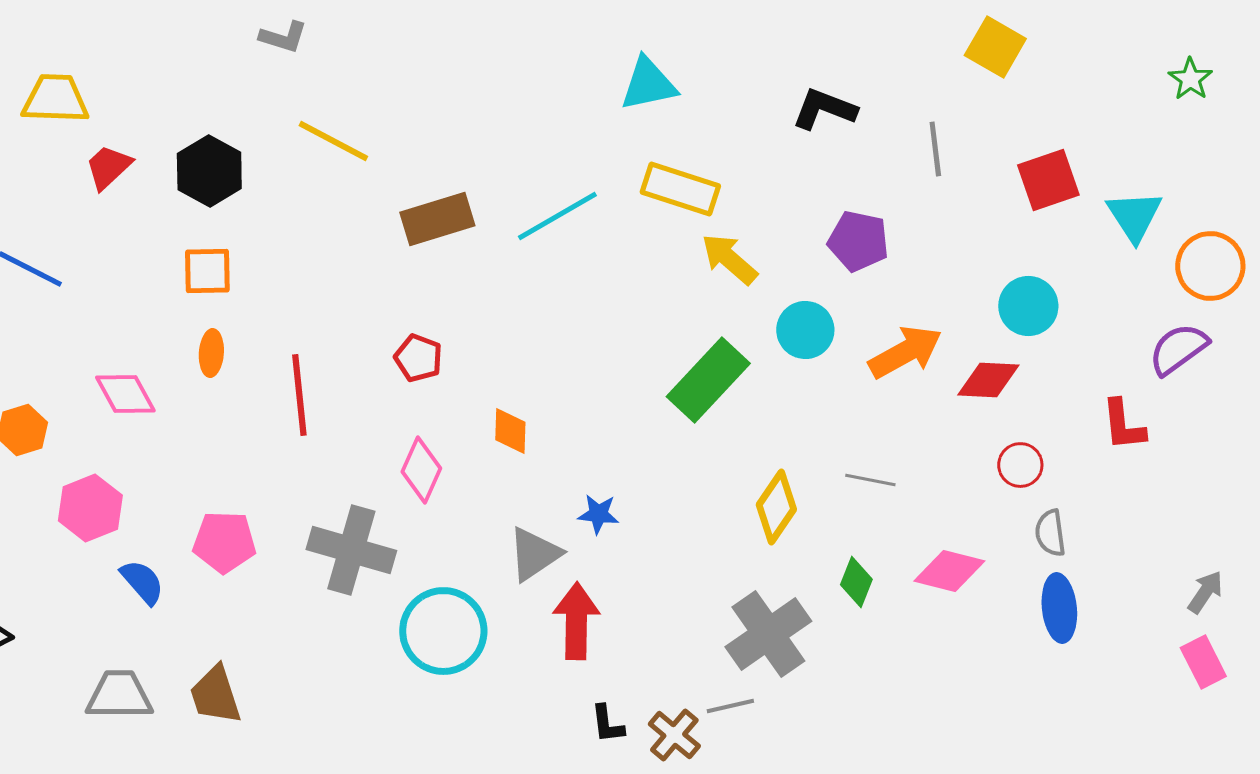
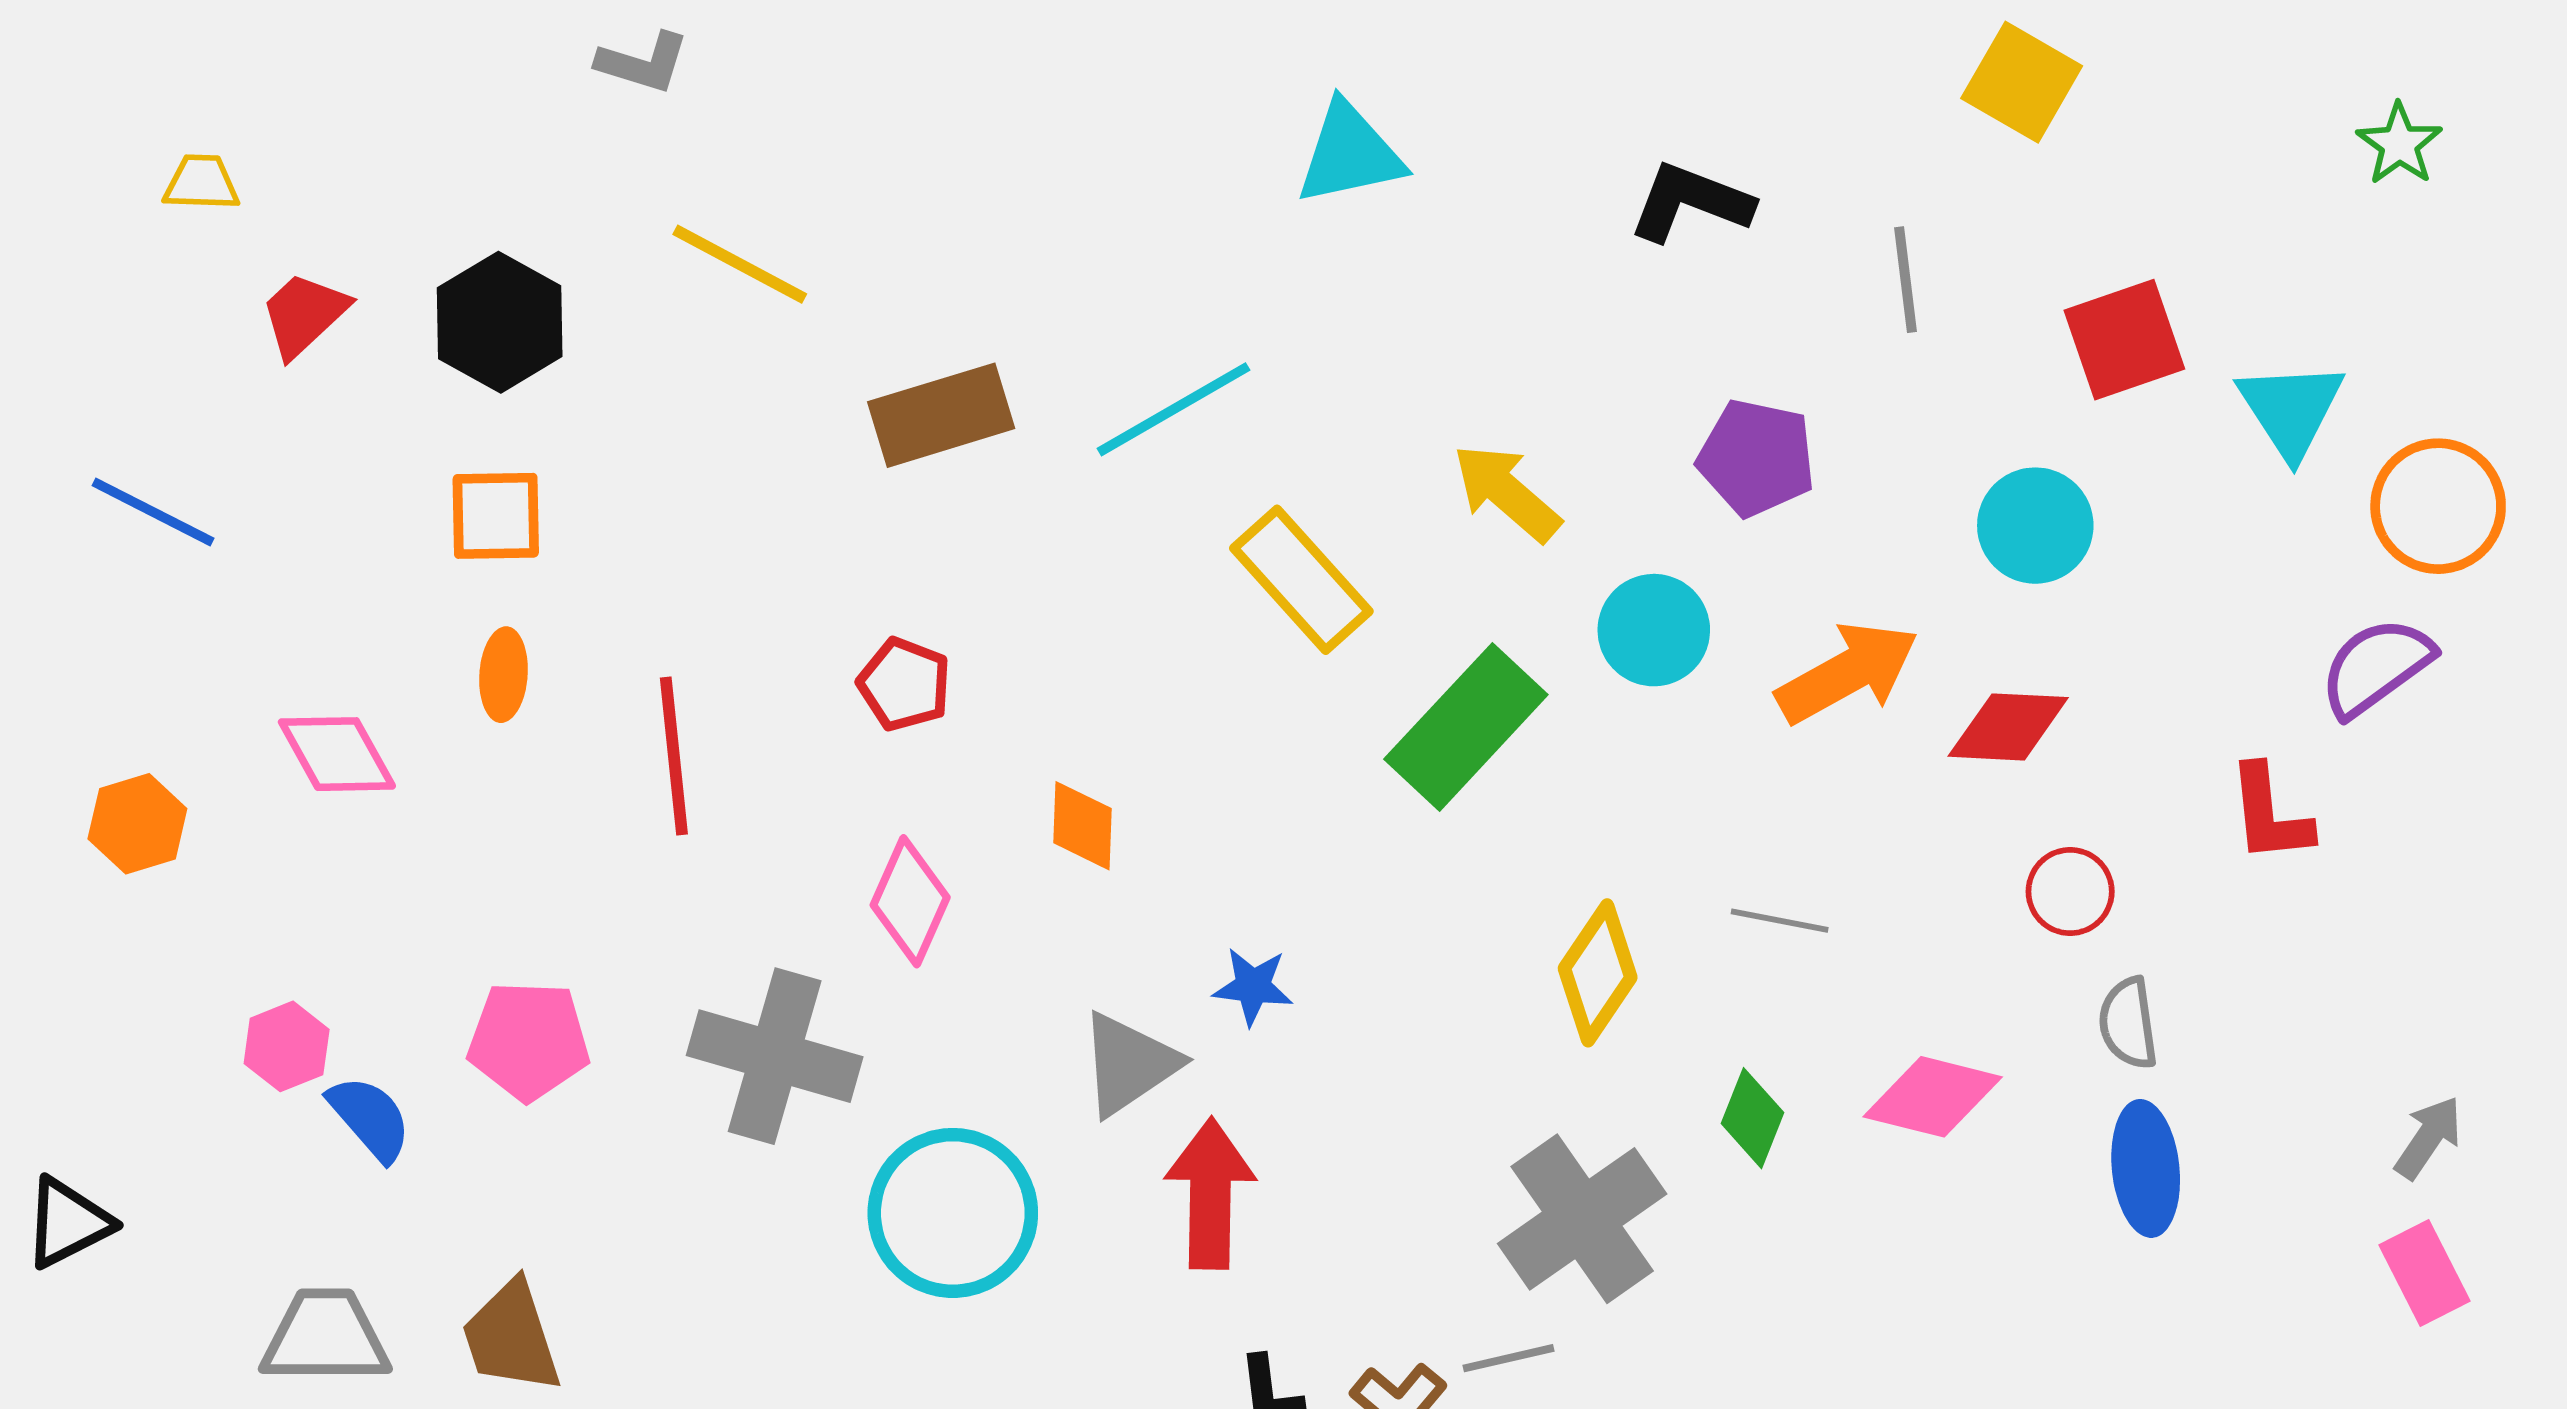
yellow trapezoid: (55, 99) -> (201, 183), size x0.6
yellow rectangle: (680, 189) -> (1301, 580), moved, turned 30
cyan circle: (1028, 306) -> (2035, 526), moved
pink hexagon: (90, 508) -> (287, 1046), moved, size x0.7

